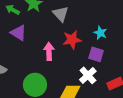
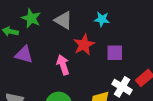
cyan star: (100, 33) -> (102, 19), moved
white cross: (88, 75) -> (122, 87), moved

